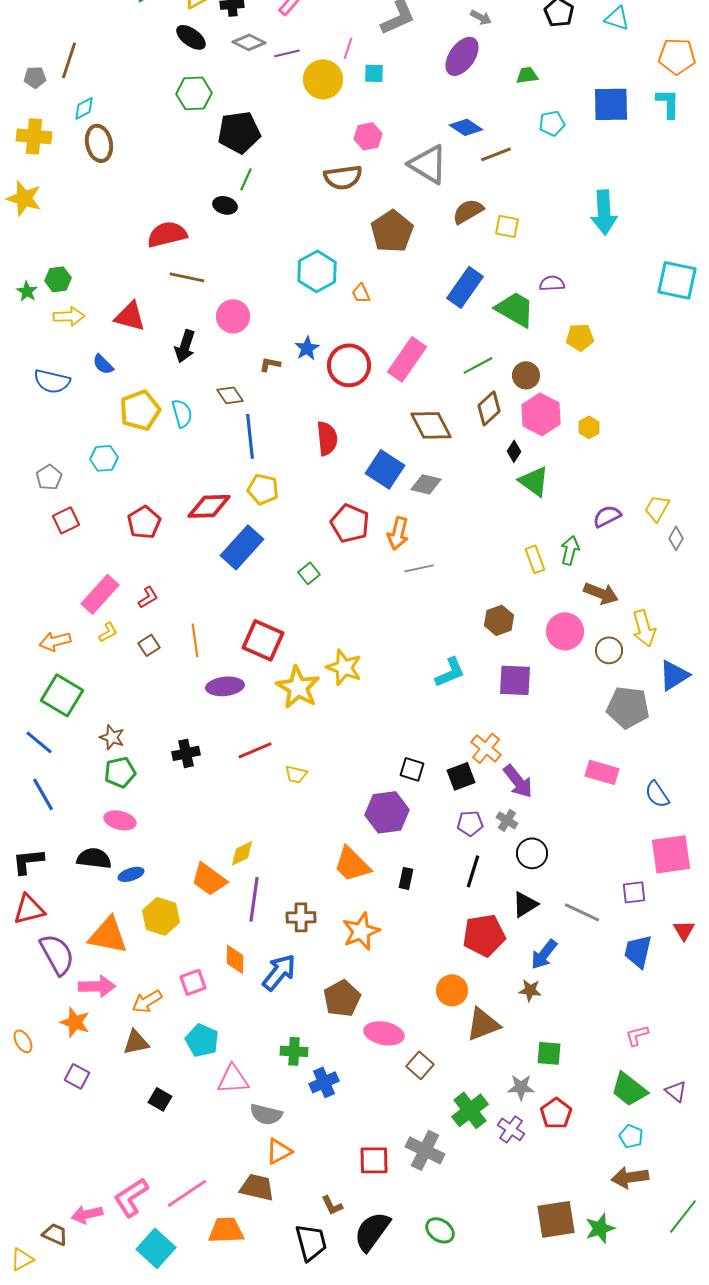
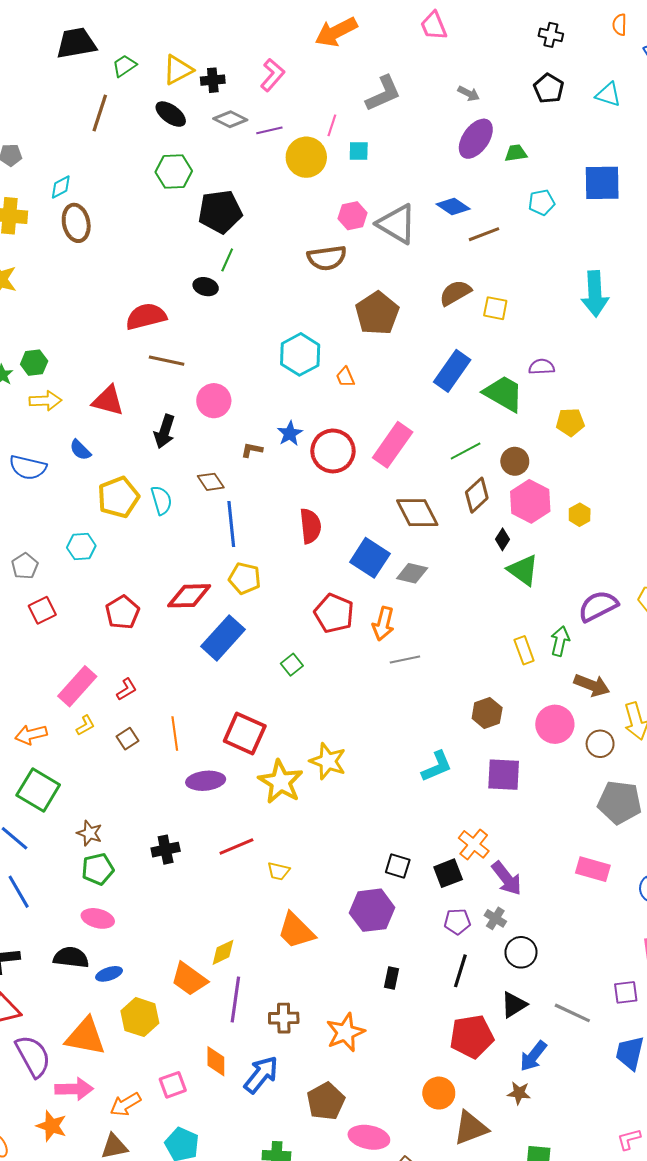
purple ellipse: (462, 56) -> (476, 139), moved
brown line: (69, 60) -> (100, 113), moved
gray triangle: (428, 164) -> (397, 224), moved
purple semicircle: (607, 516) -> (598, 606), size x1.4
orange trapezoid: (352, 864) -> (296, 931), moved

